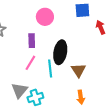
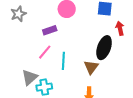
purple rectangle: (32, 41) -> (50, 30), turned 64
black ellipse: (60, 52) -> (104, 48), moved

